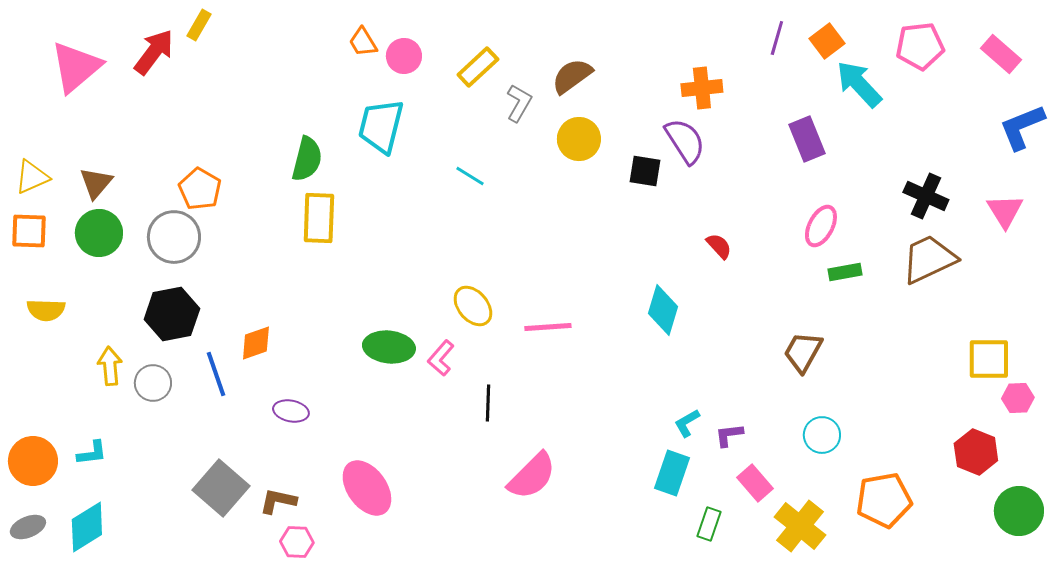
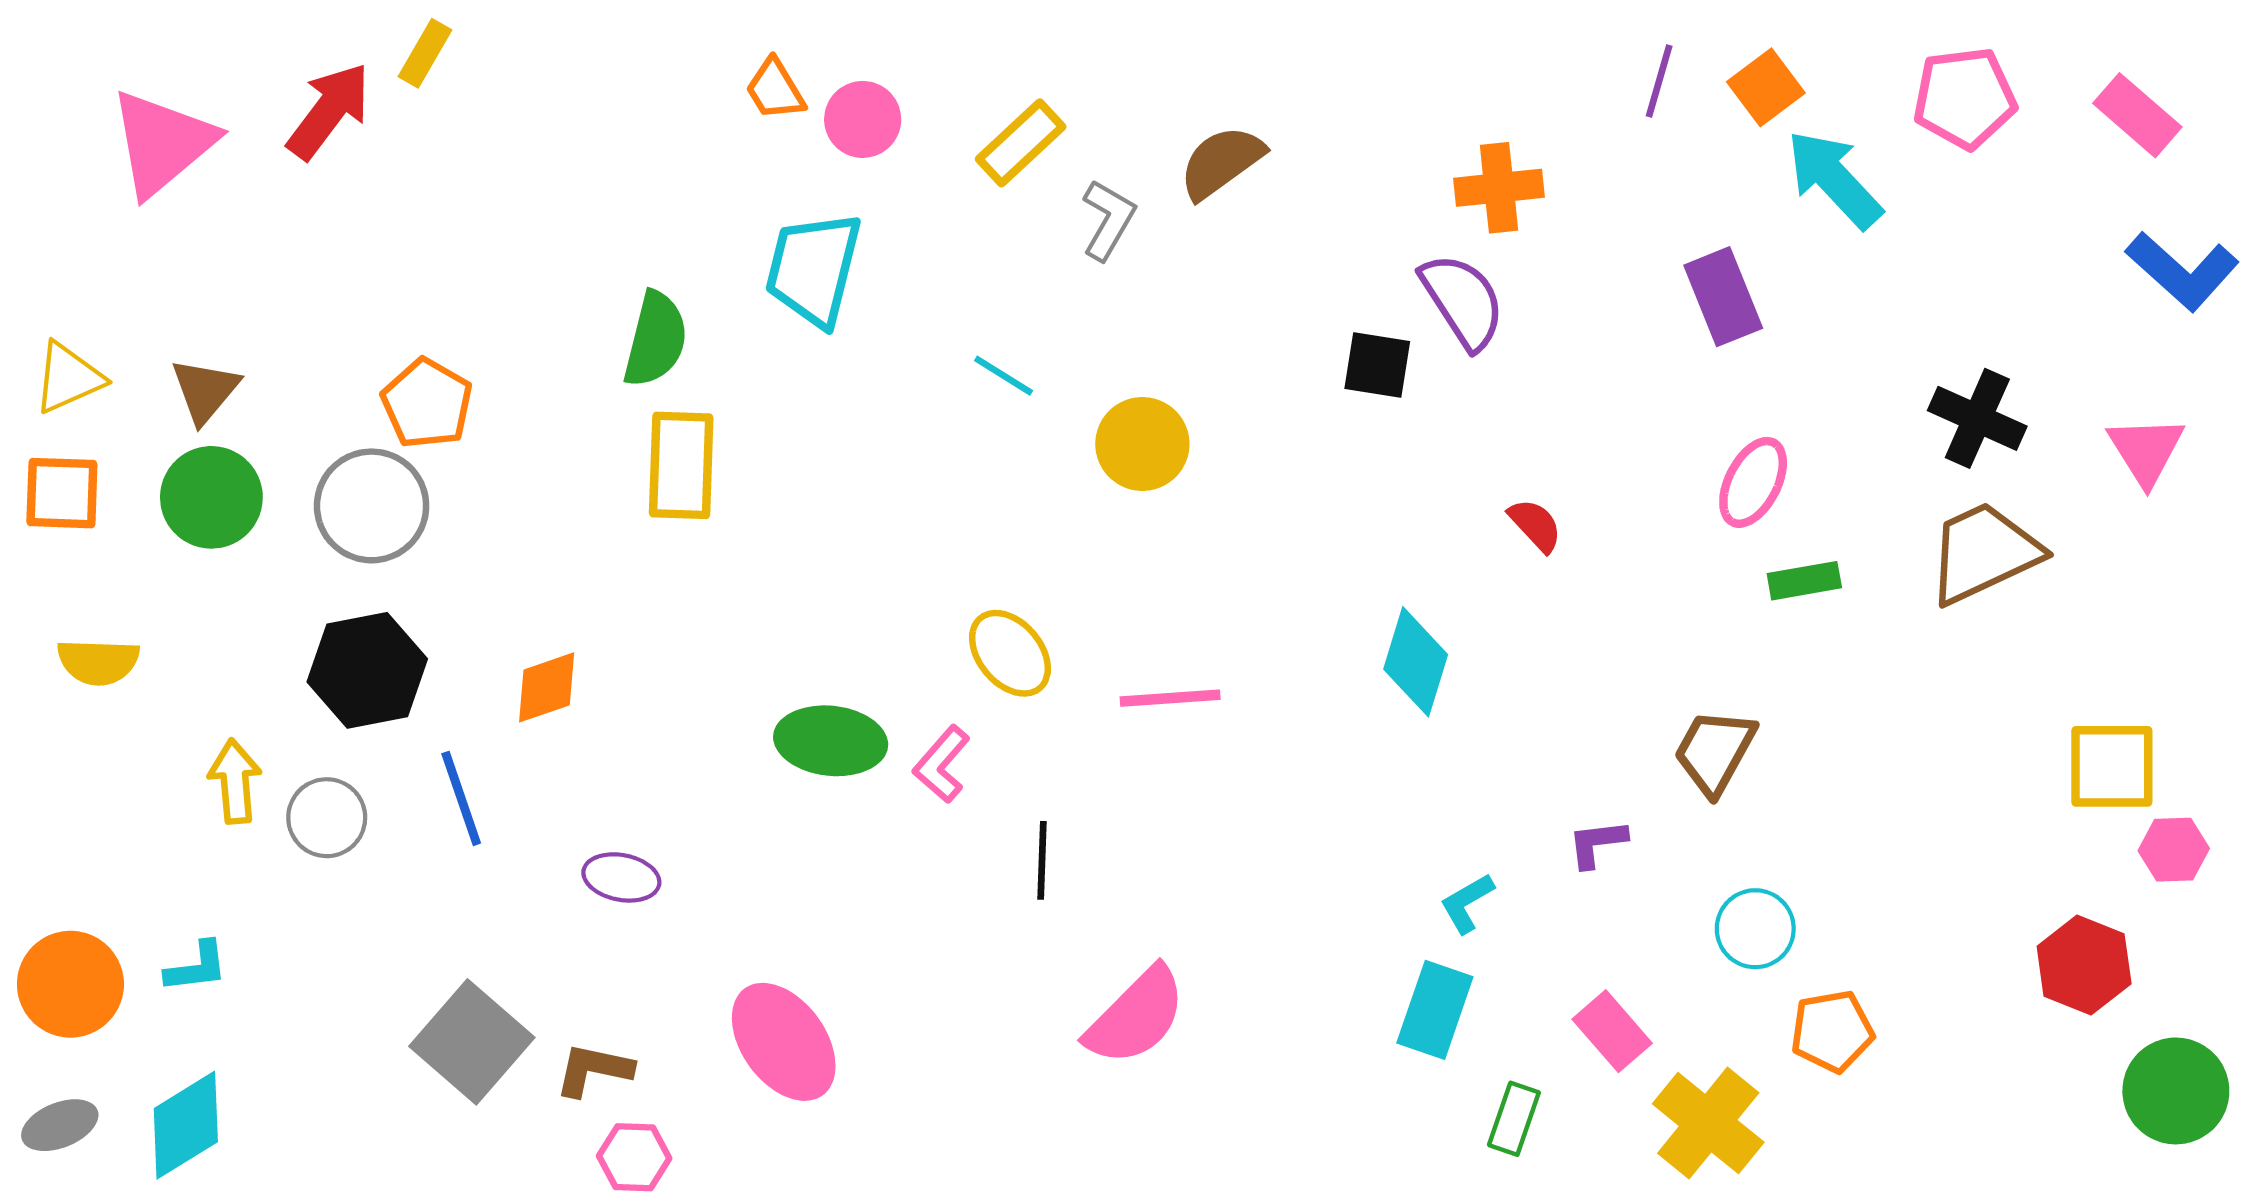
blue L-shape: (1022, 127) -> (2182, 271), turned -116
yellow circle: (579, 139) -> (1142, 444), moved
orange diamond: (256, 343) -> (547, 687), moved
purple L-shape: (729, 435) -> (1597, 843), moved
orange pentagon: (884, 500) -> (1832, 1031), moved, size x0.7

